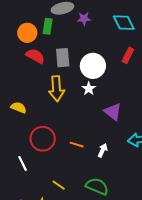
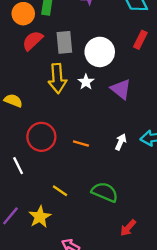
red semicircle: (35, 56) -> (33, 41), turned -72
white star: (89, 89) -> (86, 82), moved
purple triangle: (113, 112) -> (121, 89), moved
white arrow: (103, 150) -> (121, 142), moved

